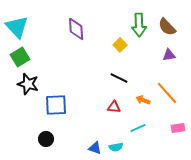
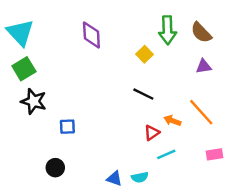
blue square: (56, 105) -> (67, 127), size x0.6
red triangle: (114, 107) -> (152, 133), moved, turned -40

